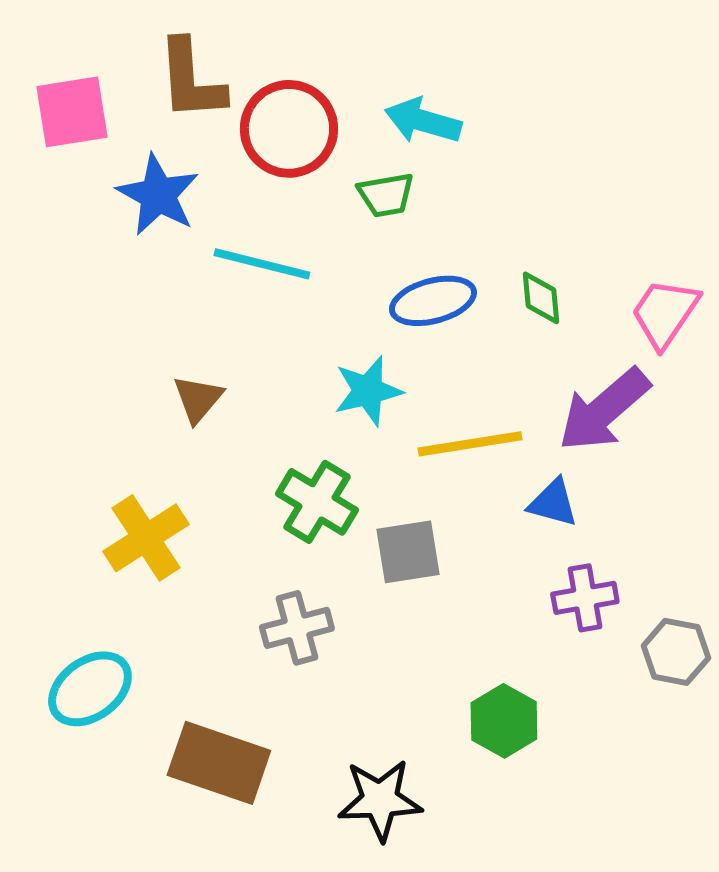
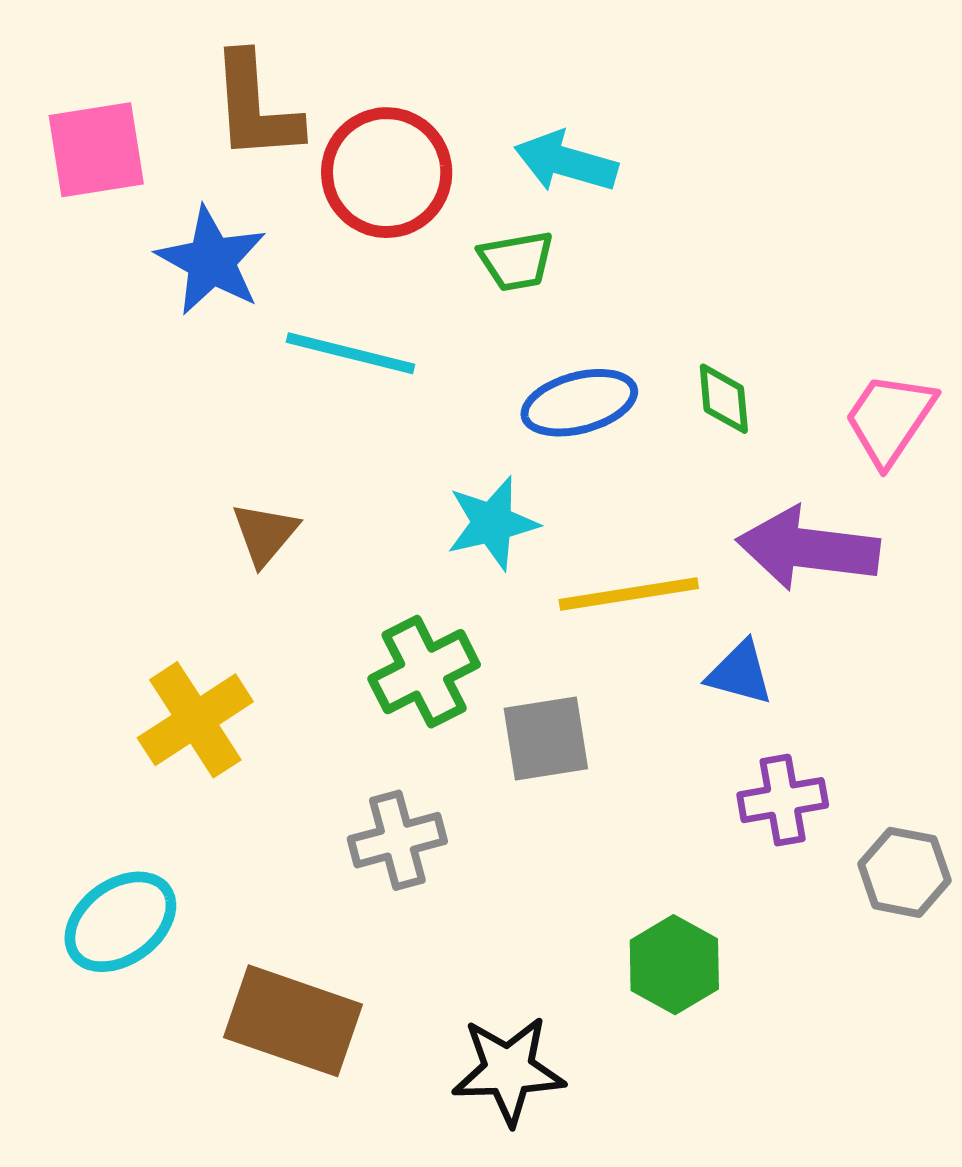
purple arrow: (604, 410) -> (808, 549), turned 48
green cross: (317, 502) -> (424, 672), turned 32

